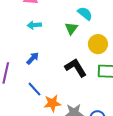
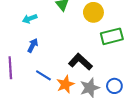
cyan arrow: (34, 25) -> (30, 19), moved
black L-shape: (76, 68) -> (80, 62), moved

